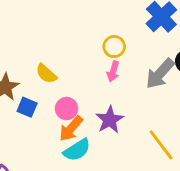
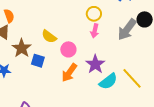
pink circle: (66, 109) -> (68, 49), moved
cyan semicircle: (77, 150) -> (108, 81), moved

